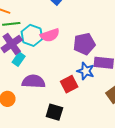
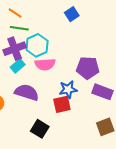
pink semicircle: (50, 35) -> (45, 64), moved
blue star: (86, 71) -> (68, 89), moved, turned 30

